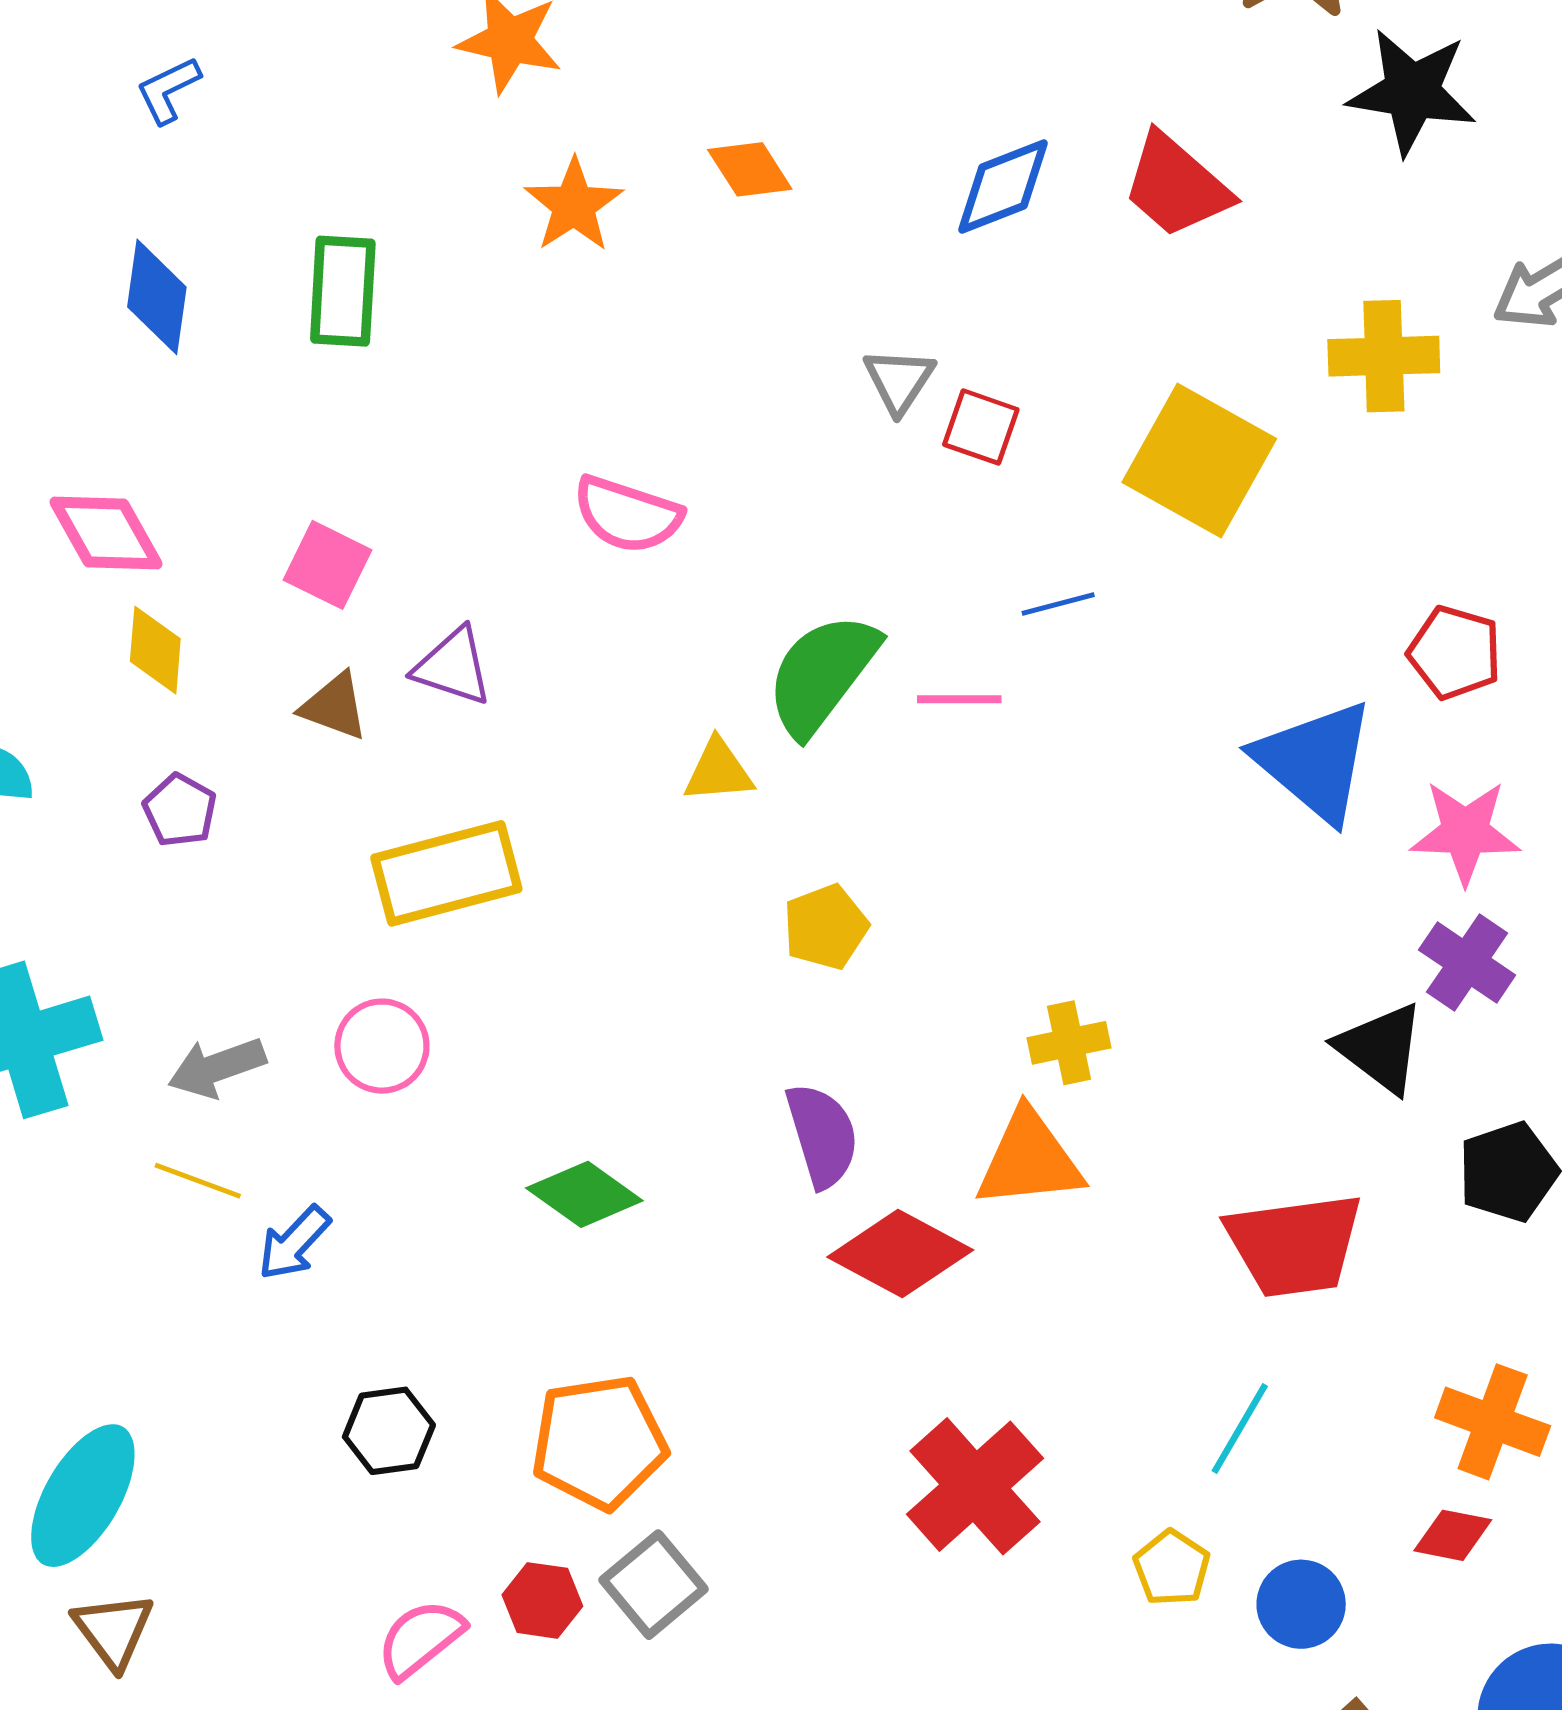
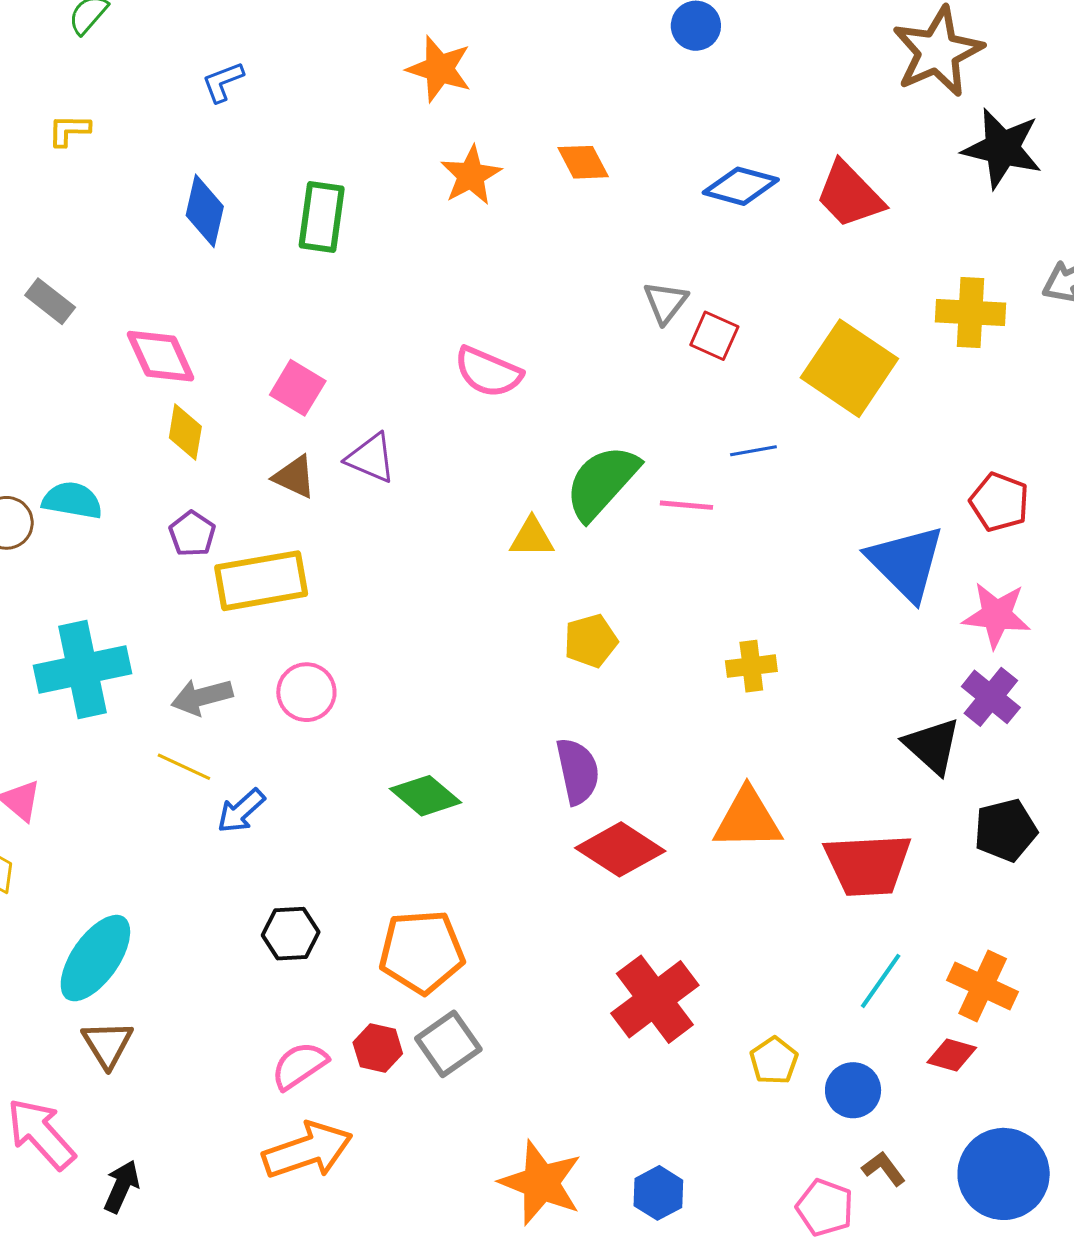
blue diamond: (1003, 186) -> (741, 186), turned 32
yellow rectangle: (446, 873) -> (261, 581), moved
yellow cross: (1069, 1043) -> (751, 666), moved
orange triangle: (1029, 1159) -> (748, 819), moved
cyan line: (1240, 1429) -> (881, 981), moved

